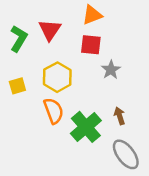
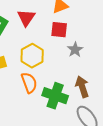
brown arrow: (120, 116) -> (82, 87), size x1.5
green cross: (86, 127) -> (55, 96), turned -30

